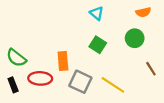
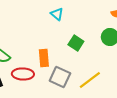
cyan triangle: (97, 13) -> (57, 14), moved
yellow line: (113, 85) -> (90, 80), turned -70

